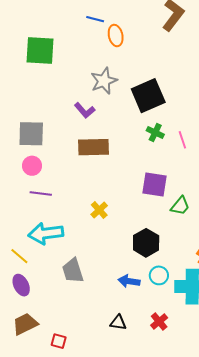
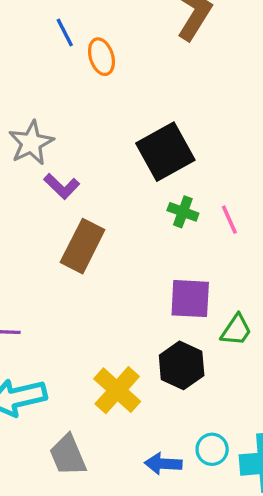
blue line: (95, 19) -> (65, 32), turned 54
gray star: (104, 81) -> (31, 143), moved
brown rectangle: (94, 147) -> (83, 246), turned -56
yellow cross: (99, 210) -> (117, 390), moved, size x1.6
black hexagon: (146, 243) -> (182, 365), moved

